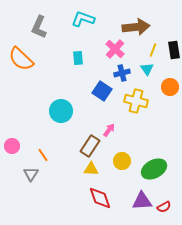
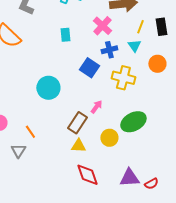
green ellipse: (154, 169) -> (133, 122), moved

